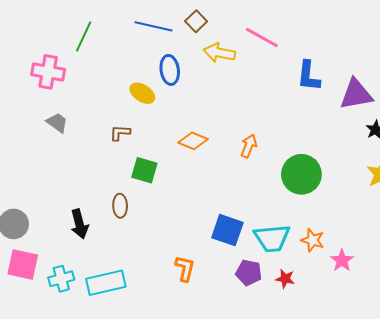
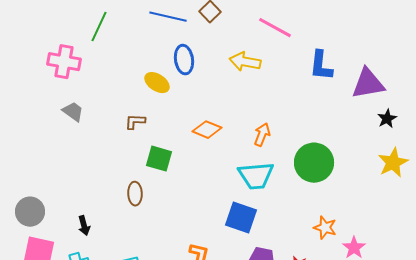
yellow arrow: (219, 53) -> (245, 62), moved
black arrow: (80, 224) -> (84, 226), moved, size x0.7
cyan trapezoid: (272, 238) -> (256, 176), moved

